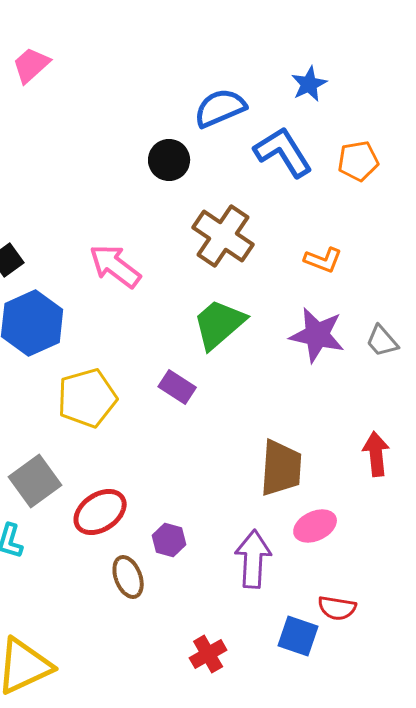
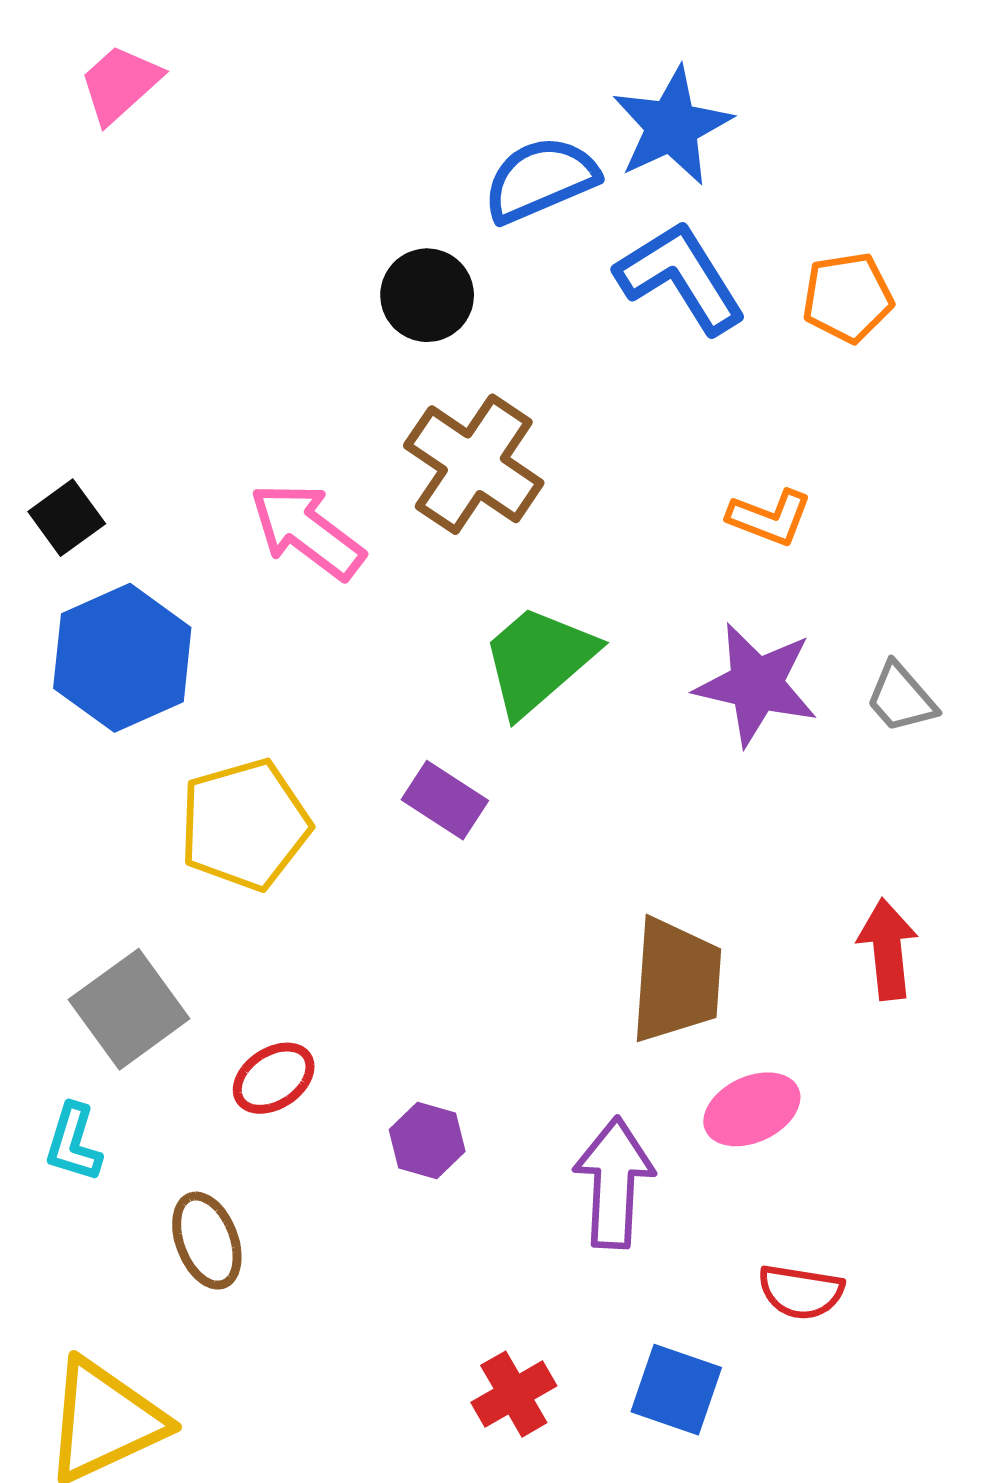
blue star: (309, 84) -> (672, 126), moved, size x1.5
brown cross: (223, 236) -> (474, 464), moved
red ellipse: (100, 512) -> (274, 1078), size x0.7
brown ellipse: (128, 577) -> (207, 1241), moved
blue square: (298, 636) -> (676, 1390), moved

